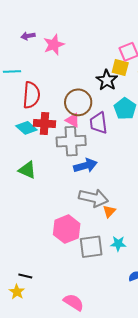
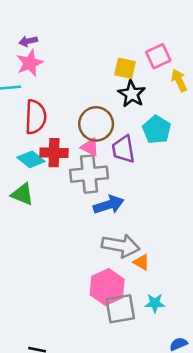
pink star: (54, 45) -> (30, 63), moved
yellow square: (120, 68) -> (125, 68), moved
green triangle: (27, 170) -> (22, 194), moved
orange triangle: (109, 211) -> (141, 262), turned -40
pink hexagon: (67, 229) -> (107, 287), moved

